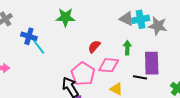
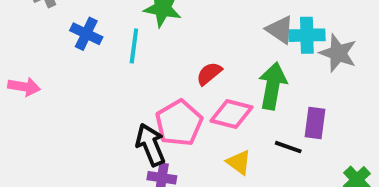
cyan line: (38, 46) -> (134, 46), moved, turned 36
green arrow: (127, 48) -> (273, 86), size x1.6
purple rectangle: (152, 63) -> (315, 123), size x0.7

